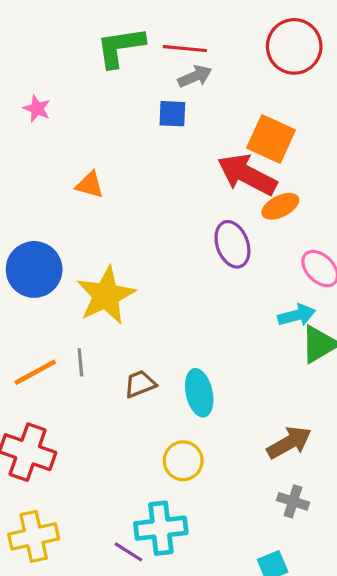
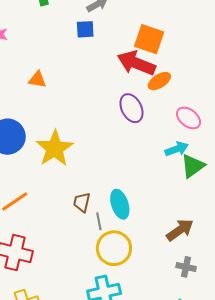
gray line: (80, 362) -> (99, 221), moved
brown trapezoid: (140, 384) -> (82, 202), turned -50
yellow circle: (183, 461) -> (114, 248), size x1.4

